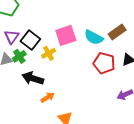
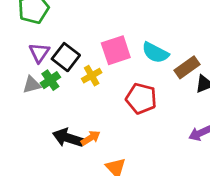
brown rectangle: (117, 32) -> (187, 67), moved
red pentagon: (104, 63) -> (141, 98), moved
black arrow: (33, 78) -> (68, 138), moved

